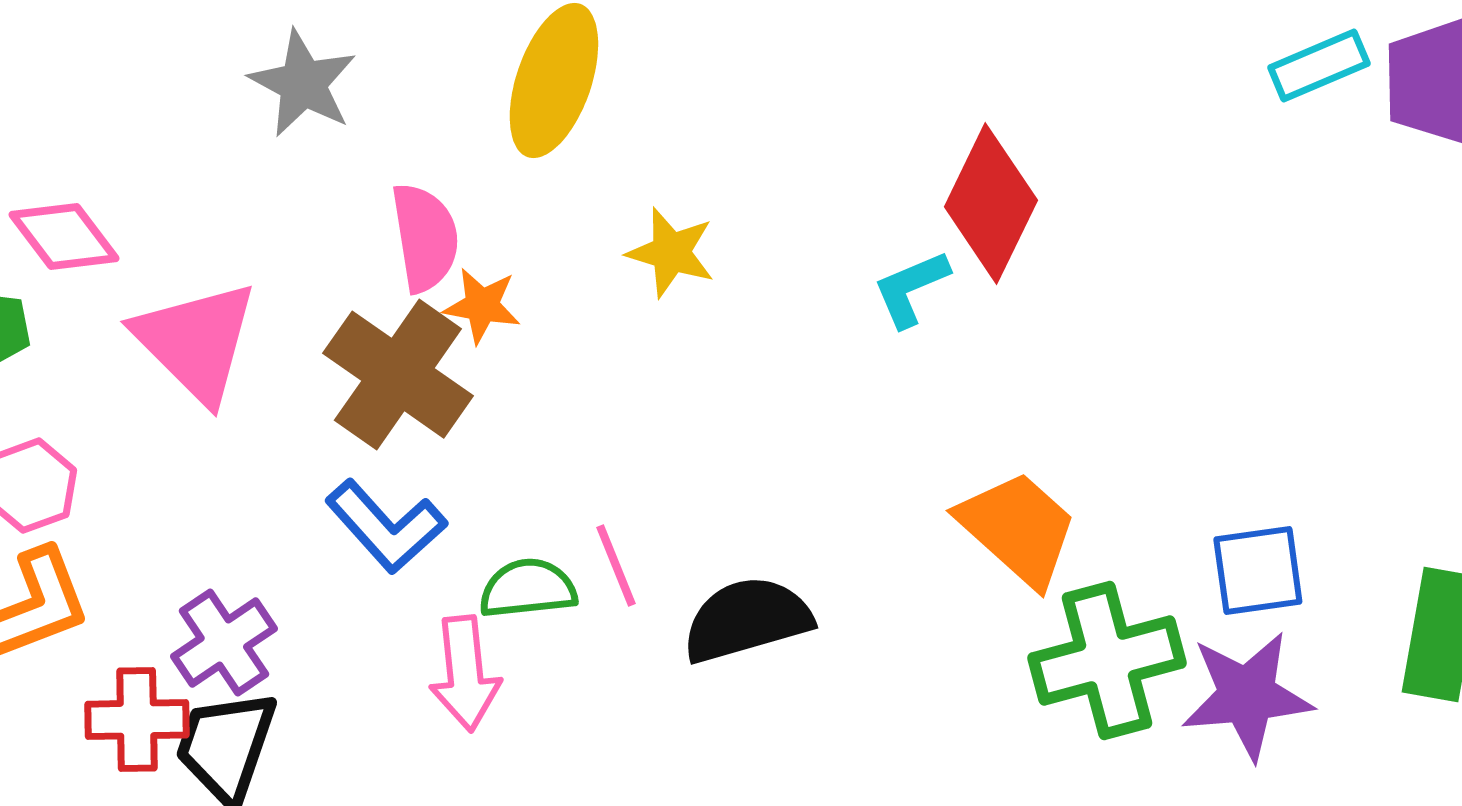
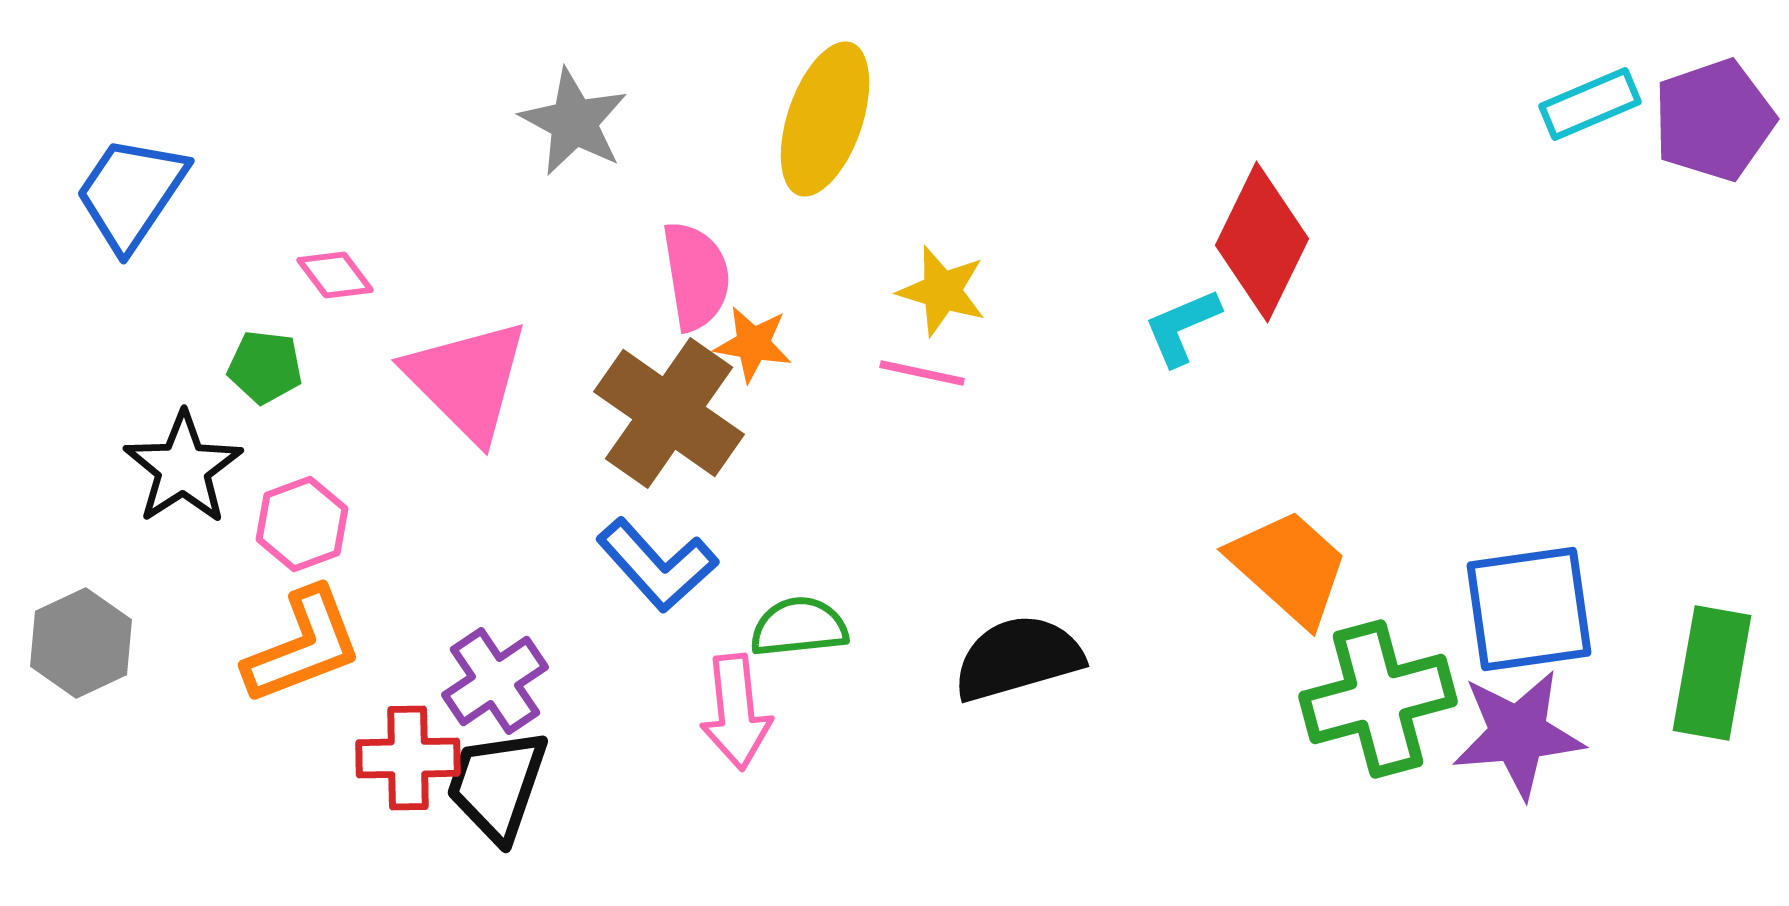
pink diamond: (64, 237) -> (335, 275), size x0.7
pink line: (616, 566) -> (922, 373), moved, turned -56
blue square: (1258, 571) -> (1529, 609), size x1.4

